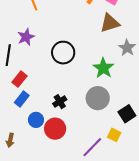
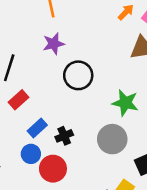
purple star: (26, 37) -> (54, 44), moved
green star: (103, 68) -> (125, 103), turned -30
blue rectangle: (22, 99) -> (37, 128), moved

